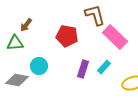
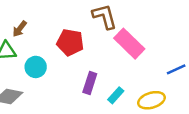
cyan circle: (39, 66) -> (36, 67), moved
cyan rectangle: (104, 67) -> (116, 95), moved

